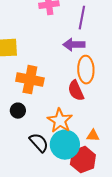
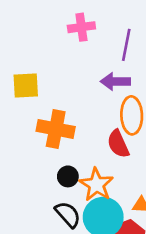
black circle: (18, 111) -> (68, 176), moved

